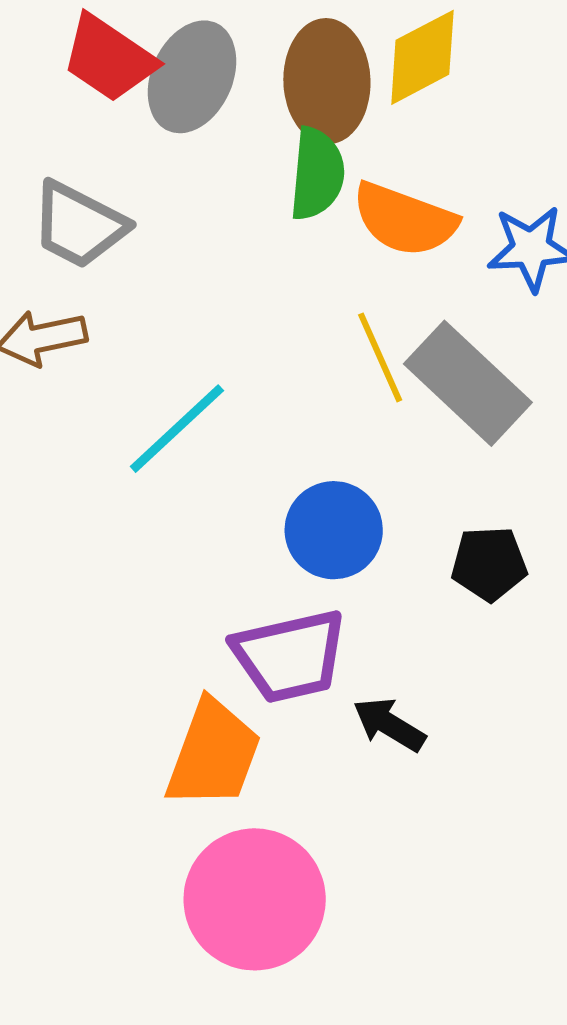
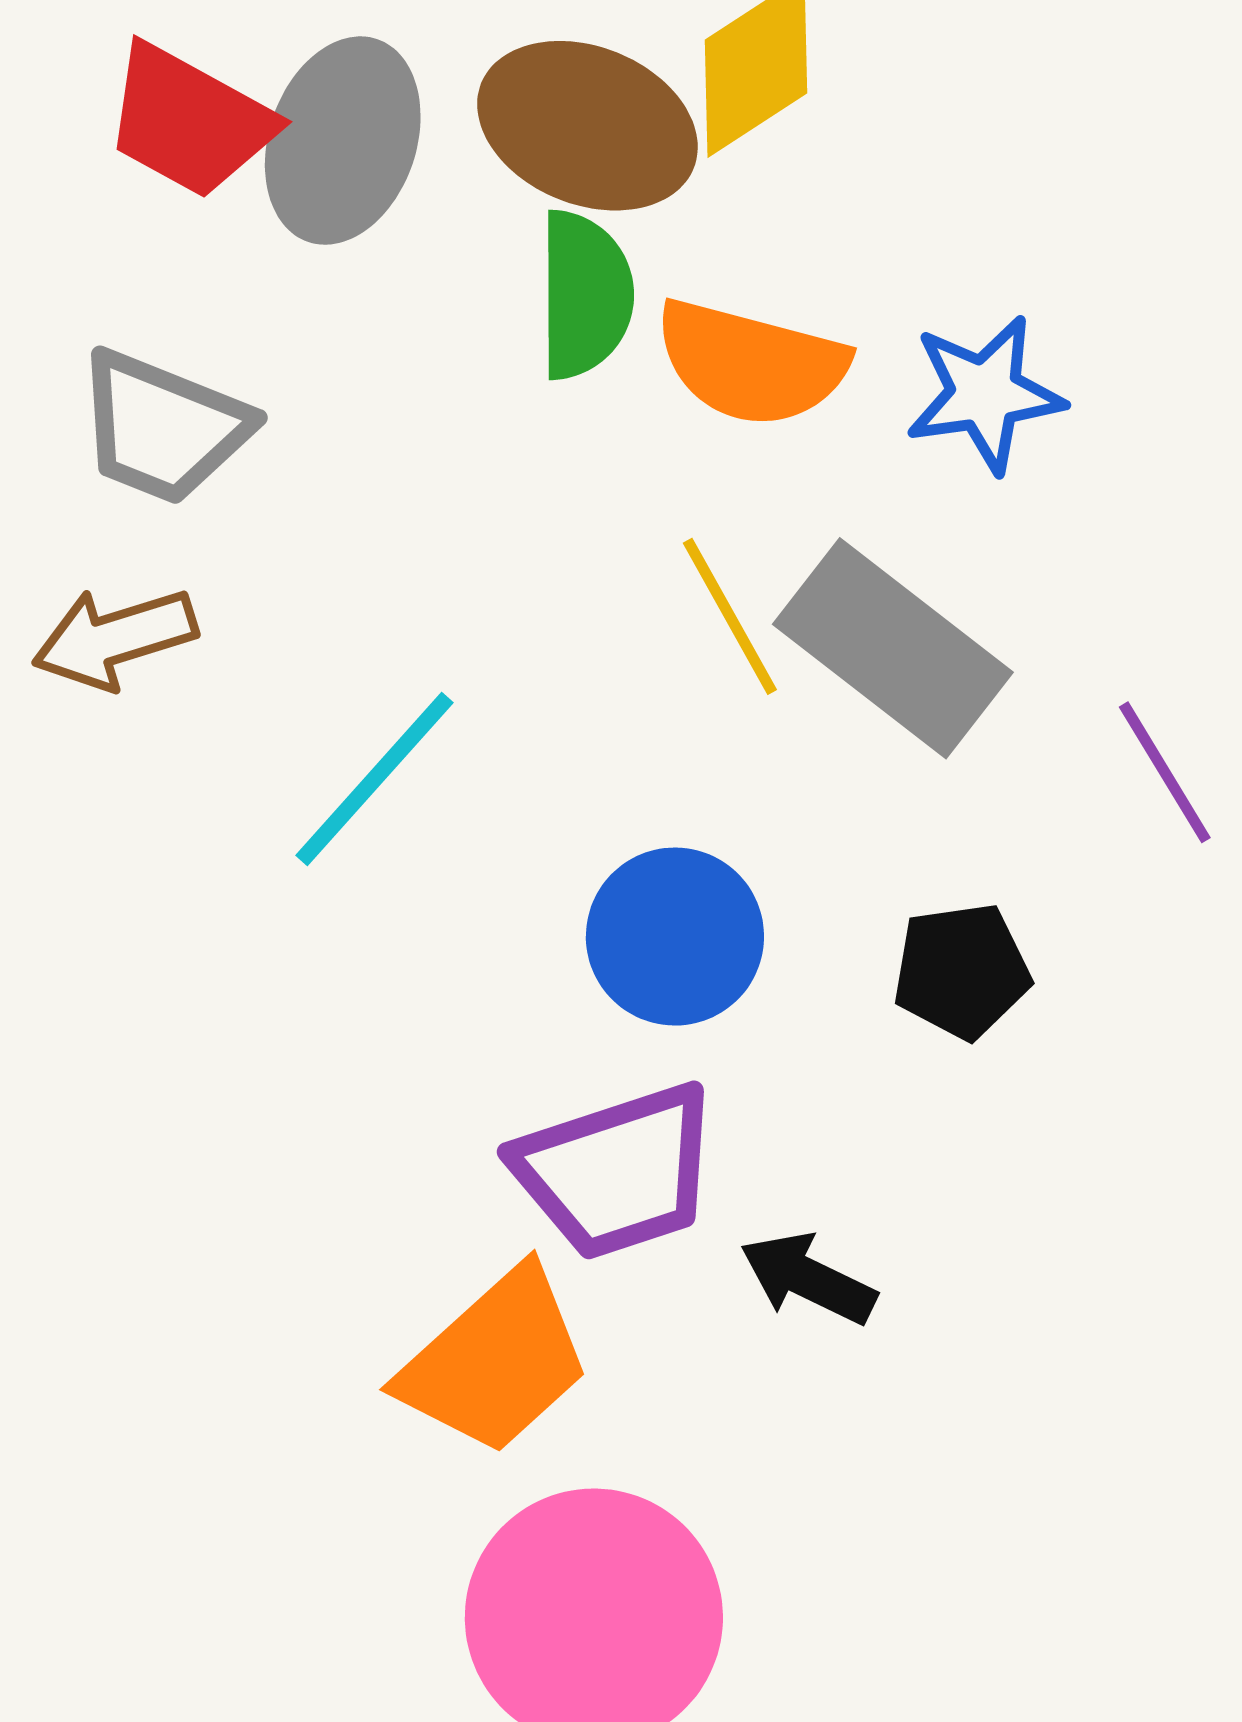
brown ellipse: (327, 81) -> (587, 126), turned -61
orange trapezoid: (213, 754) -> (495, 1361), turned 33

